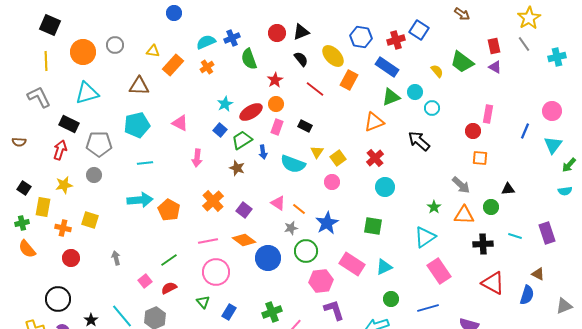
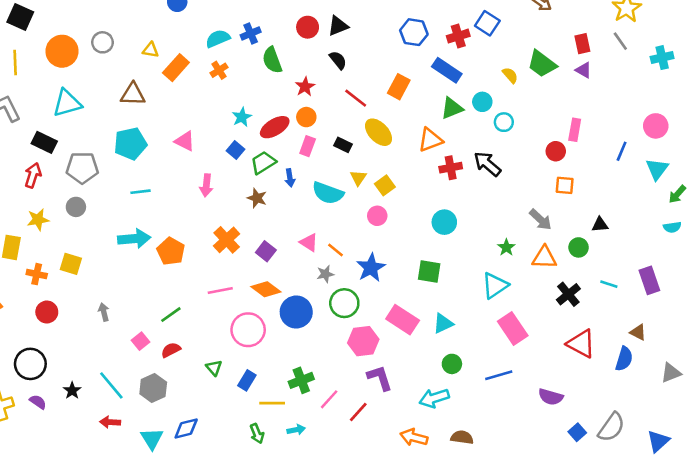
yellow ellipse: (333, 56) -> (378, 132), moved
red cross: (375, 158) -> (451, 168), moved, turned 30
black cross: (483, 244) -> (568, 294), turned -36
pink circle: (216, 272) -> (248, 330), moved

